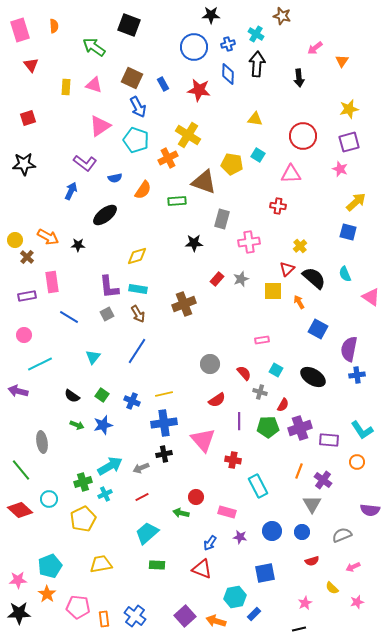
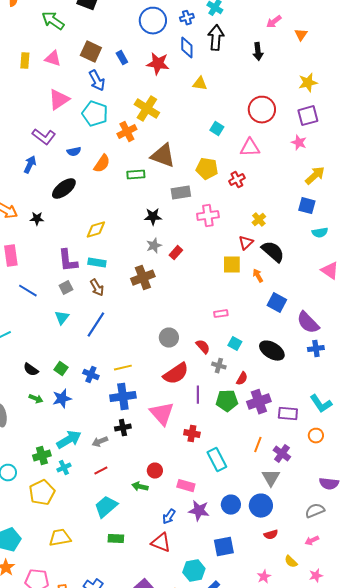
yellow triangle: (255, 119) -> (200, 84), moved
yellow pentagon: (232, 164) -> (207, 169), moved
red cross: (278, 206) -> (237, 180), turned -35
gray rectangle: (222, 219) -> (181, 193), turned 66
cyan semicircle: (345, 274) -> (320, 233), moved, turned -77
gray star: (241, 279) -> (154, 246), moved
purple semicircle: (349, 349) -> (308, 323), turned -55
cyan triangle: (93, 357) -> (62, 318), moved
red semicircle: (217, 400) -> (176, 374), size x1.5
blue circle: (302, 532) -> (261, 506), size x1.5
gray semicircle: (342, 535) -> (315, 511), moved
purple star: (240, 537) -> (199, 511), size x1.5

